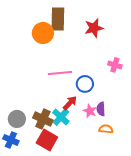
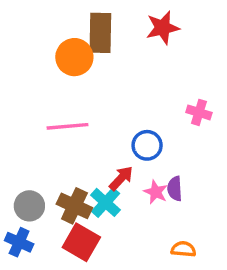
red star: (94, 28) -> (163, 28), moved
pink line: (60, 73) -> (67, 126), moved
orange semicircle: (106, 129) -> (183, 249), moved

